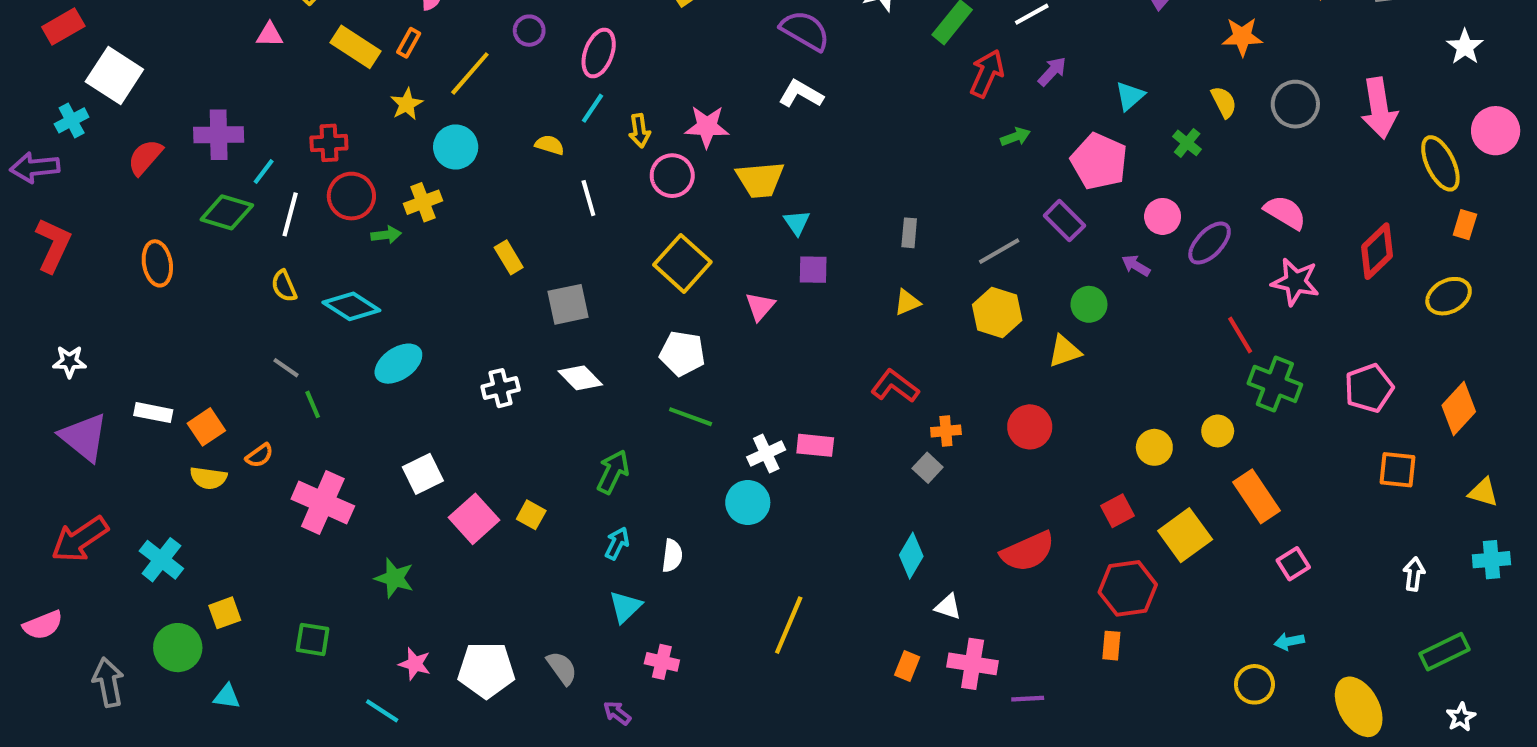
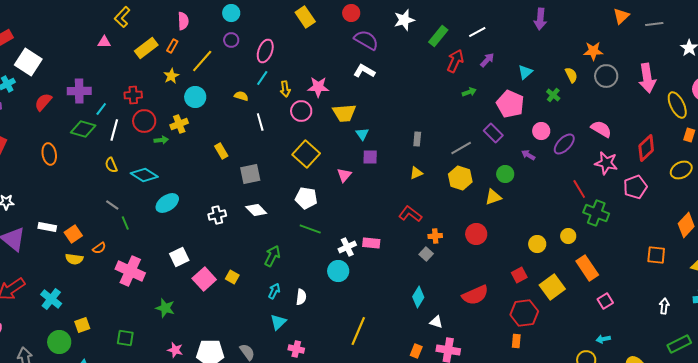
orange star: (1242, 37) -> (593, 51), moved
yellow rectangle: (356, 47) -> (146, 48), turned -70
pink pentagon: (1369, 388) -> (635, 187), moved

